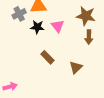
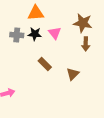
gray cross: (19, 14) -> (17, 35), moved, turned 32

